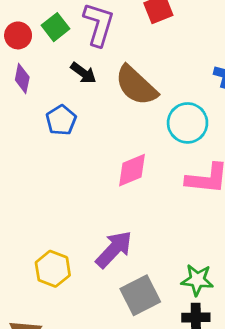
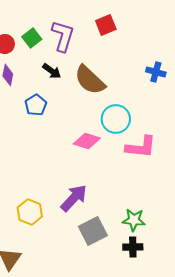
cyan circle: (188, 123) -> (116, 119), moved
pink diamond: (132, 170) -> (87, 141), turned 40

